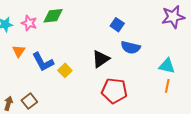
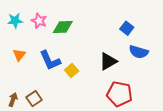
green diamond: (53, 16) -> (63, 27), moved
orange triangle: (19, 51) -> (19, 55), moved

